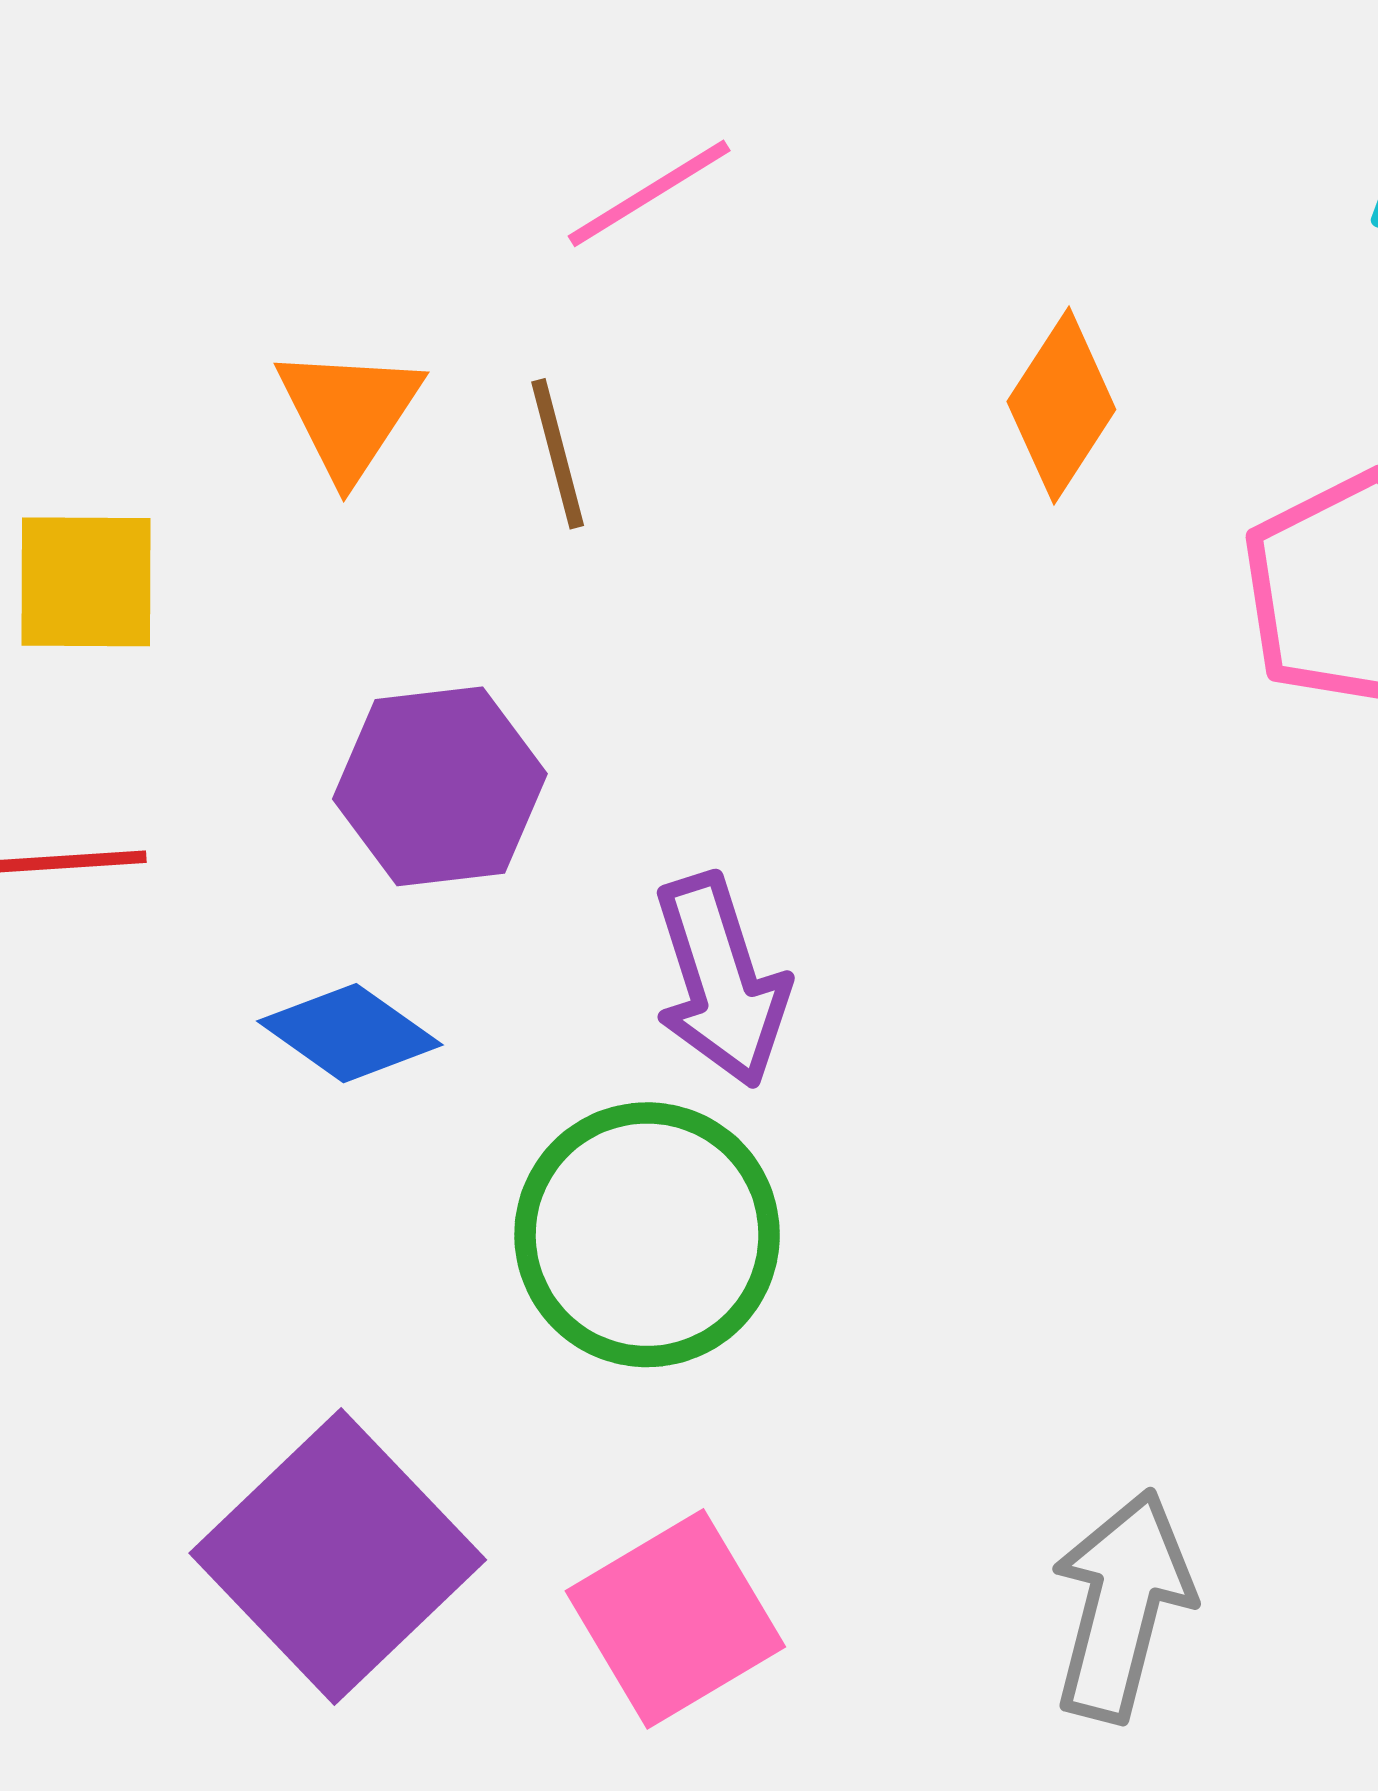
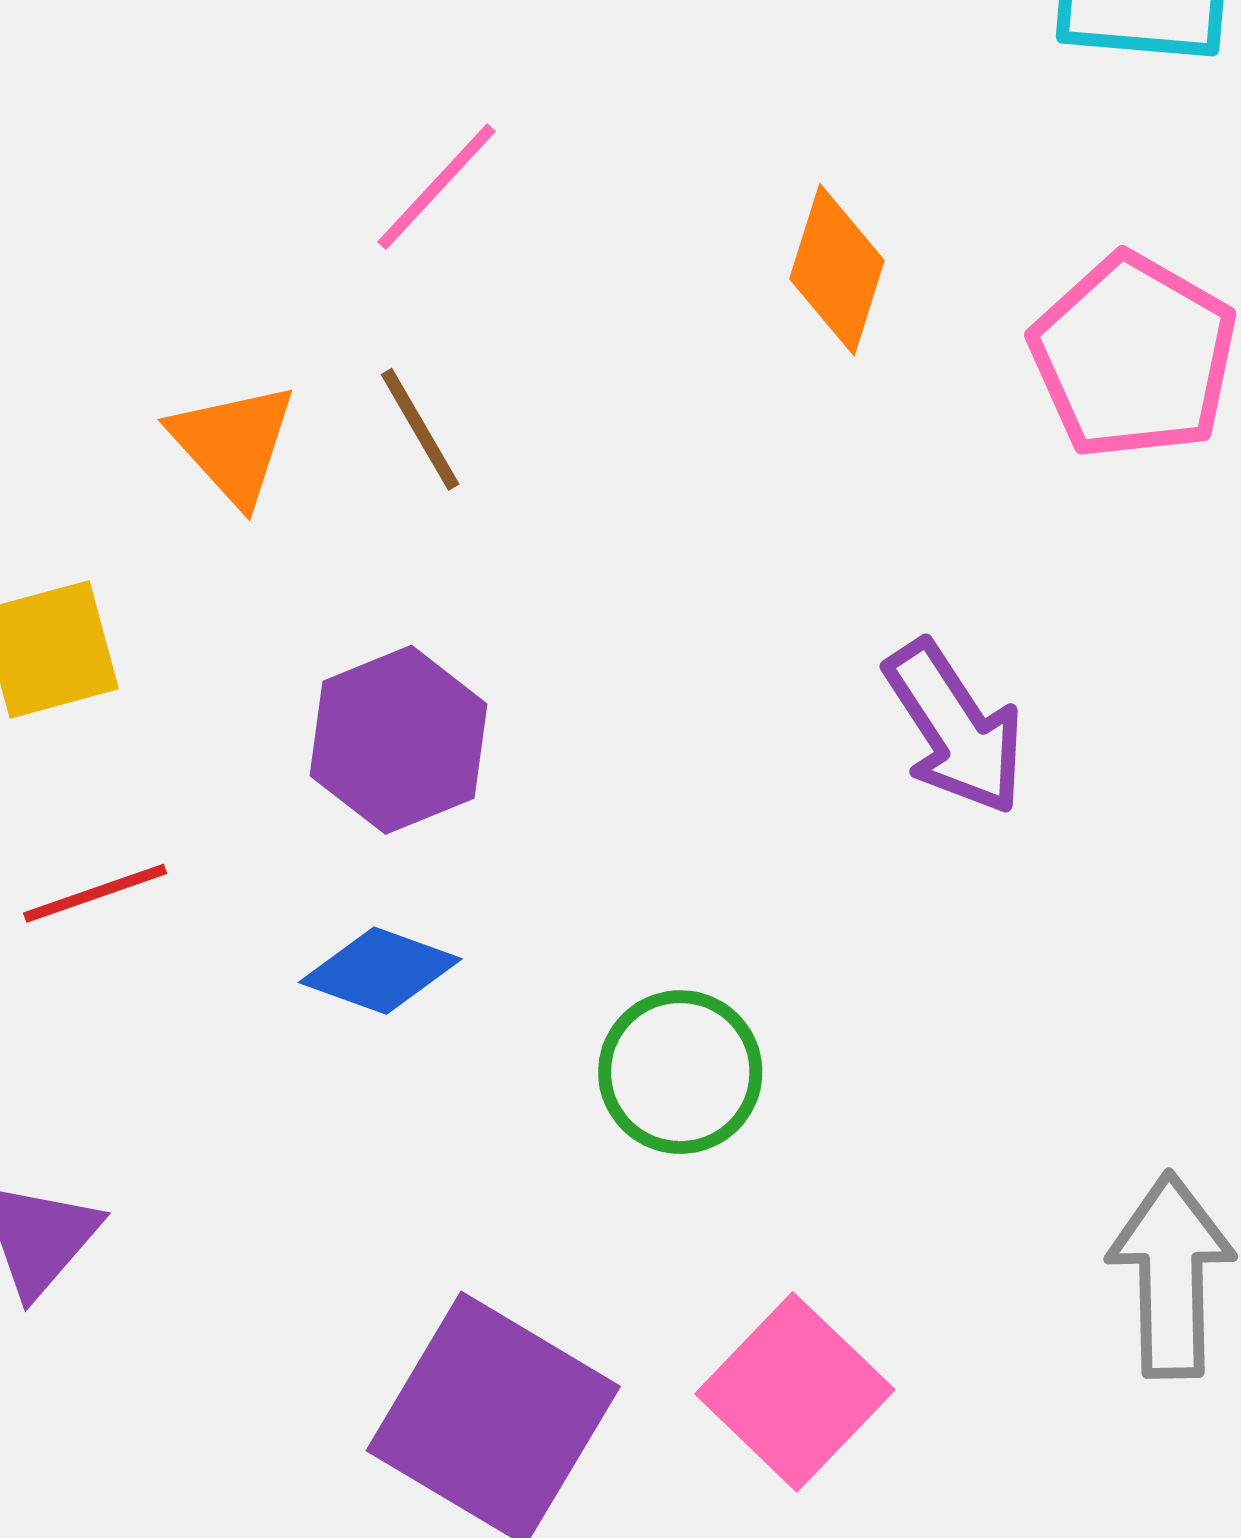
purple arrow: (721, 980) -> (955, 728), moved
green circle: (647, 1235) -> (680, 1072), size x0.7

